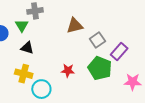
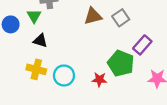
gray square: (97, 40) -> (121, 18), moved
red star: (68, 71) -> (99, 80), moved
cyan circle: (41, 89) -> (64, 75), moved

